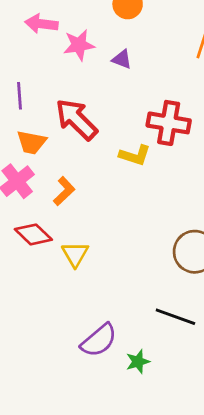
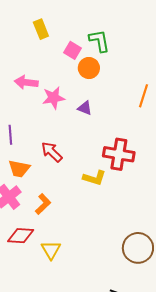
red arrow: (76, 119) -> (52, 152), size x0.7
red diamond: (33, 234) -> (21, 236), turned -40

